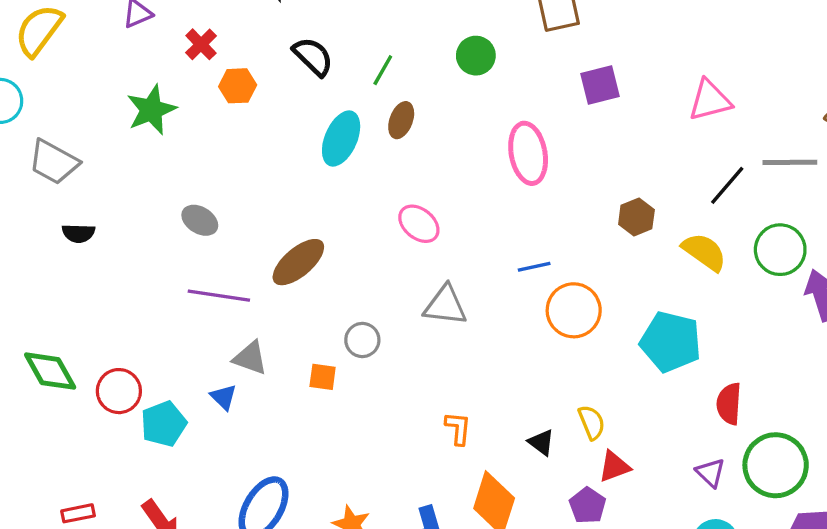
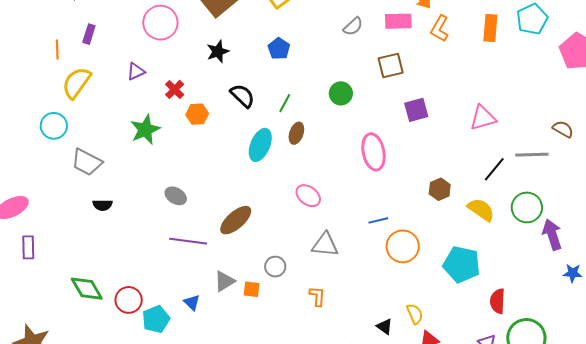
gray triangle: (250, 358) -> (224, 281), moved, turned -50
orange L-shape: (458, 428) -> (317, 296), moved

